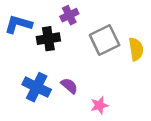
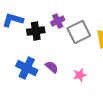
purple cross: (69, 15) -> (58, 21), moved
pink star: (99, 105) -> (80, 75), moved

